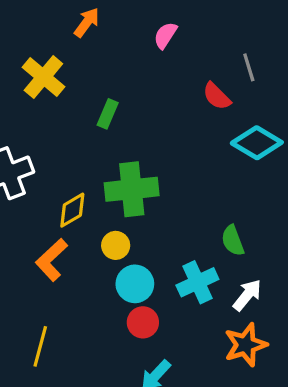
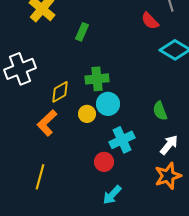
green cross: (132, 189) -> (97, 79), size x0.7
cyan cross: (197, 282) -> (122, 140), moved
cyan circle: (135, 284) -> (108, 104), moved

